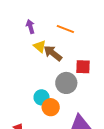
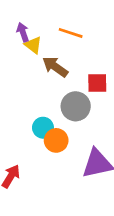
yellow triangle: (40, 46) -> (33, 45), moved

